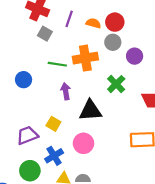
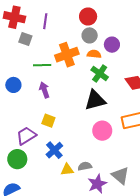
orange semicircle: (93, 23) -> (94, 54), moved
purple arrow: (66, 91) -> (44, 90), moved
black triangle: (90, 111) -> (95, 100), moved
pink circle: (83, 143) -> (102, 131), moved
green circle: (30, 171) -> (17, 159), moved

